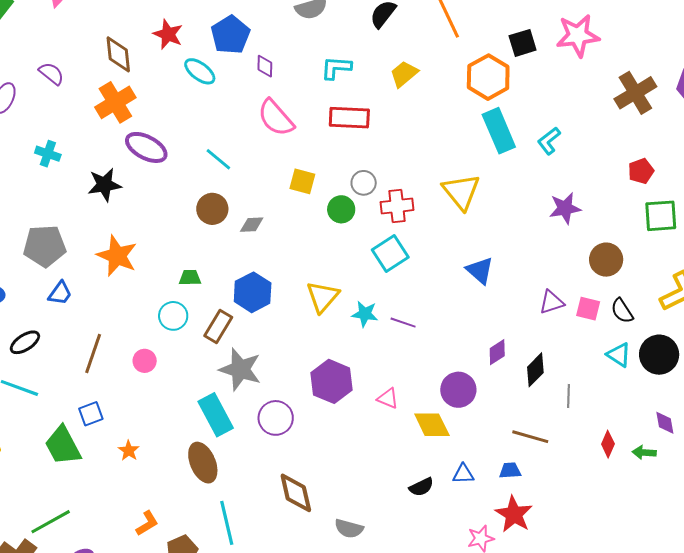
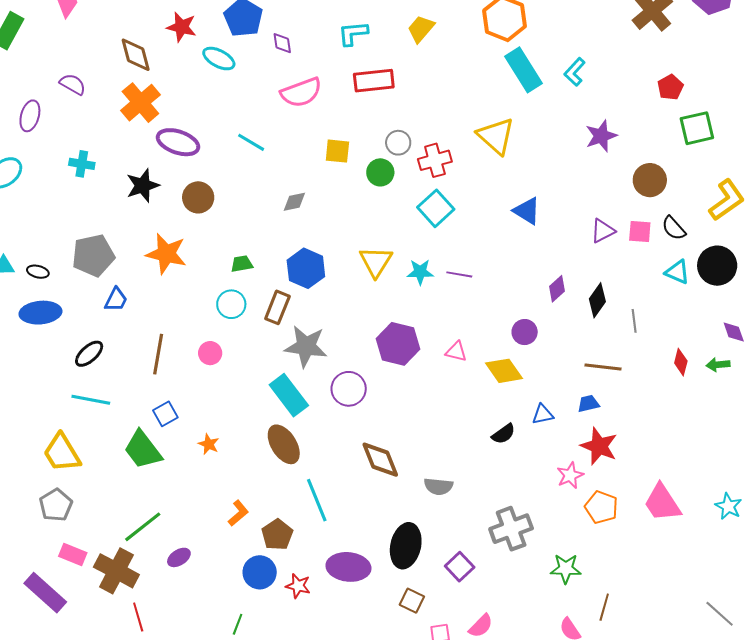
pink semicircle: (276, 118) -> (301, 92), turned -60
brown circle: (212, 209) -> (198, 197), moved
purple circle: (458, 390) -> (525, 332), size x0.7

